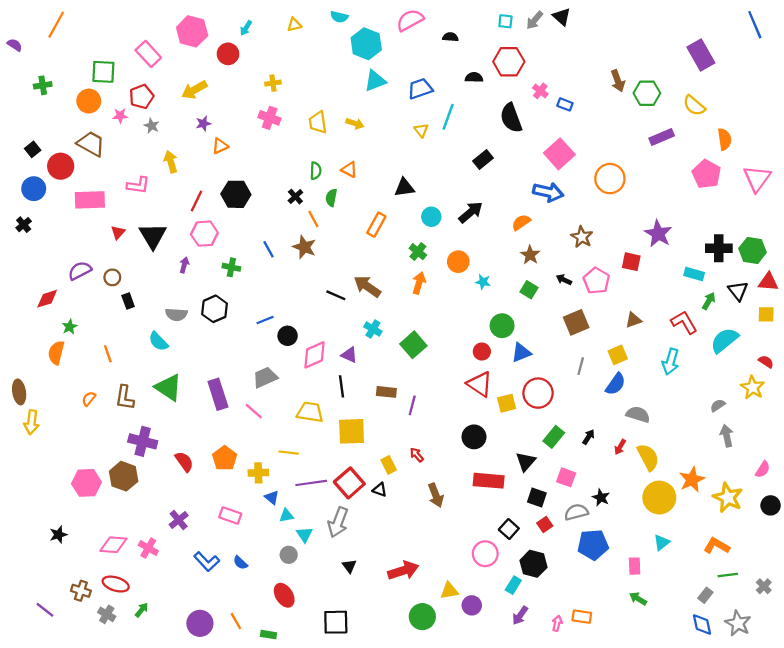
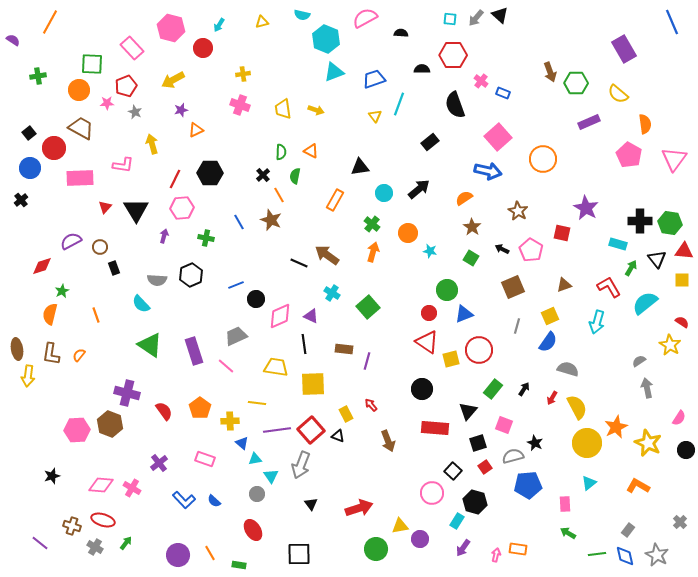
brown L-shape: (125, 398) -> (51, 354), moved
black square: (537, 498) -> (478, 443), turned -36
green line: (728, 575) -> (597, 554), moved

